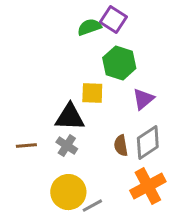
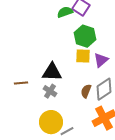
yellow square: (92, 93) -> (83, 56), moved
brown line: (26, 146) -> (21, 83), moved
brown semicircle: (121, 146) -> (86, 91), turned 32

